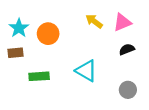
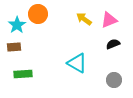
orange circle: (48, 34) -> (38, 14), moved
green rectangle: (39, 76) -> (23, 74), moved

